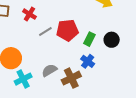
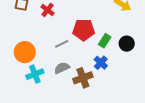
gray line: (45, 32) -> (62, 44), moved

